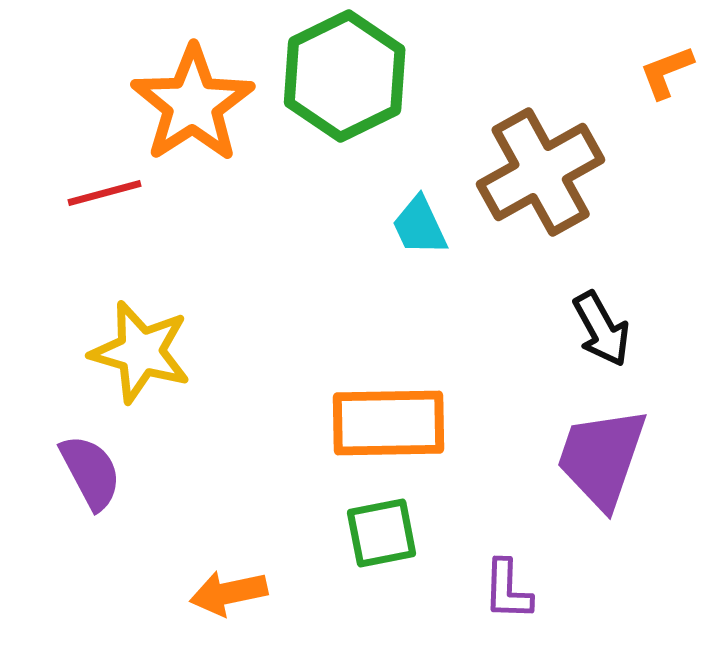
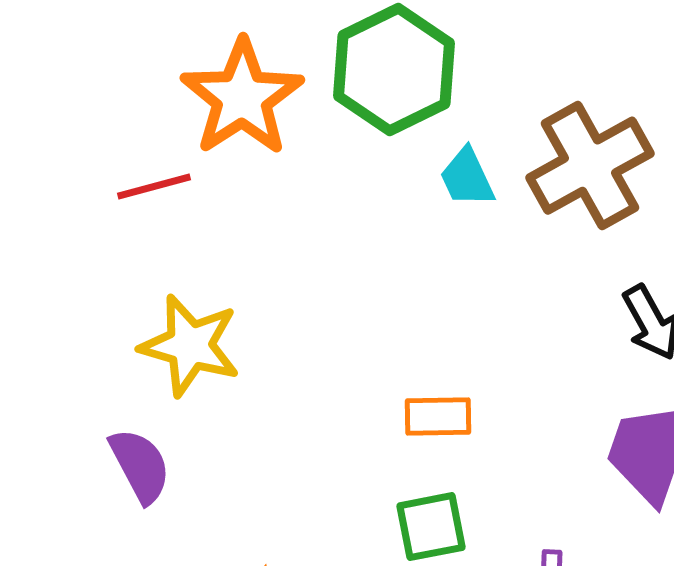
cyan trapezoid: (420, 226) -> (467, 178), moved
orange rectangle: (389, 423) -> (438, 417), size x0.6

